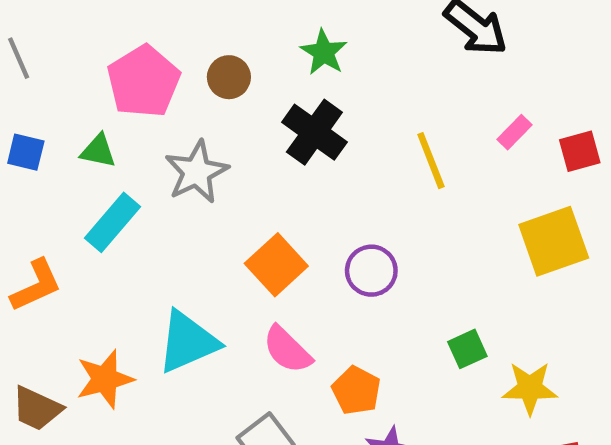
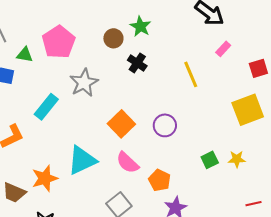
brown circle: (229, 77) -> (113, 38), moved
black cross: (314, 132) -> (137, 63), size x0.7
pink rectangle: (515, 132) -> (223, 49), moved
green triangle: (98, 151) -> (25, 55), moved
yellow star: (530, 388) -> (237, 159), moved, size x0.7

